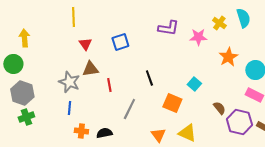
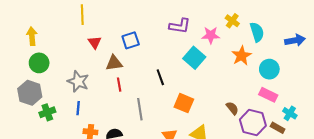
cyan semicircle: (243, 18) -> (257, 32), moved
green circle: (13, 64) -> (39, 63), moved
brown triangle: (90, 69) -> (114, 63), moved
cyan square: (194, 84) -> (194, 58), moved, size x1.5
gray line: (129, 109) -> (140, 109), turned -35
green cross: (26, 117) -> (47, 112), moved

